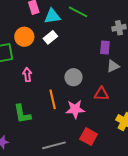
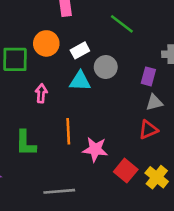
cyan triangle: (52, 16) -> (80, 81), moved
gray circle: (73, 77) -> (106, 67), moved
red triangle: (101, 94) -> (148, 130), moved, turned -35
red square: (89, 137) -> (126, 171), moved

